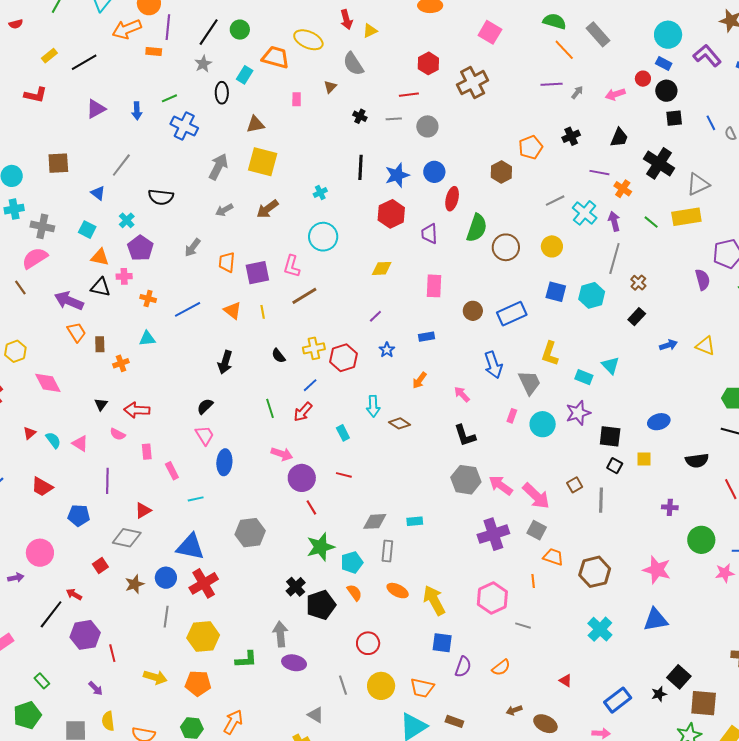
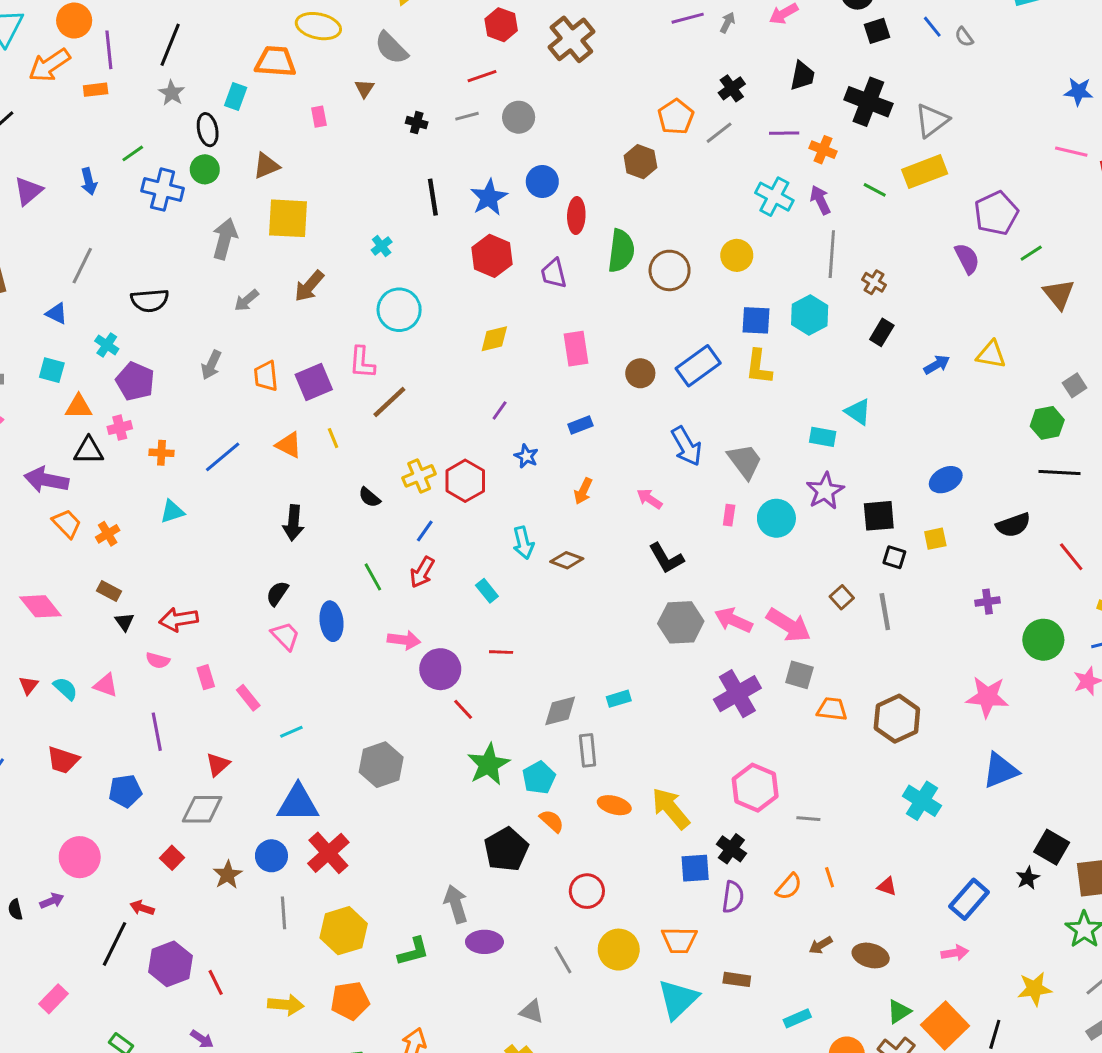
green circle: (240, 30) -> (205, 169), moved
gray line: (555, 201) -> (719, 133), moved
brown rectangle: (100, 344) -> (109, 591), moved, turned -49
yellow L-shape: (550, 353) -> (759, 367), moved
orange cross: (121, 363) -> (108, 534), moved
blue ellipse: (224, 462) -> (331, 621), moved
orange line: (533, 581) -> (830, 877), moved
black cross: (296, 587) -> (731, 849), moved

